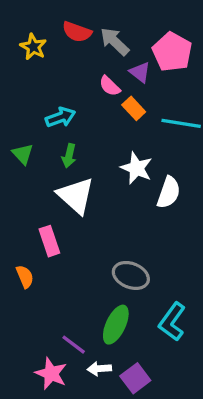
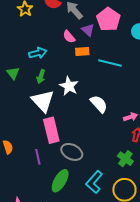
orange rectangle: (134, 108) -> (82, 51), turned -56
white star: (136, 168) -> (69, 86), moved
white semicircle: (169, 192) -> (99, 104), turned -66
pink rectangle: (49, 241) -> (51, 130), moved, size x1.4
purple line: (74, 345) -> (38, 157), moved, turned 35

